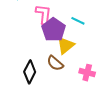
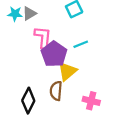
cyan line: (78, 21) -> (81, 44), turned -48
brown semicircle: (55, 63) -> (56, 91), turned 54

